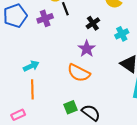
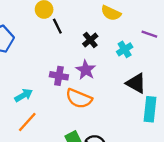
purple cross: (45, 18) -> (59, 76), moved, turned 35
orange line: (32, 89) -> (27, 122), turned 48

